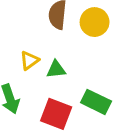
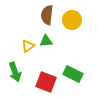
green triangle: (56, 69) -> (46, 41), moved

